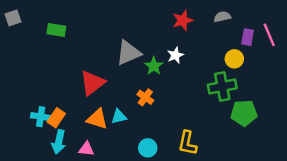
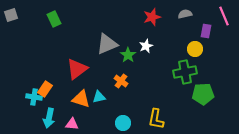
green rectangle: (56, 30) -> (54, 19), moved, turned 56
pink line: (269, 35) -> (224, 16), moved
orange rectangle: (56, 118) -> (45, 89), moved

